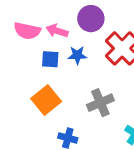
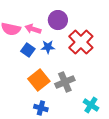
blue square: (50, 59) -> (28, 50), turned 32
orange square: (46, 100) -> (39, 80), moved

